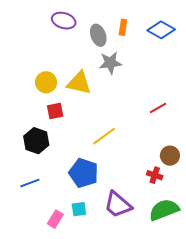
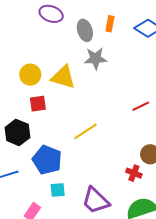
blue pentagon: (84, 173) -> (47, 160), moved
cyan square: (79, 209) -> (58, 190), moved

